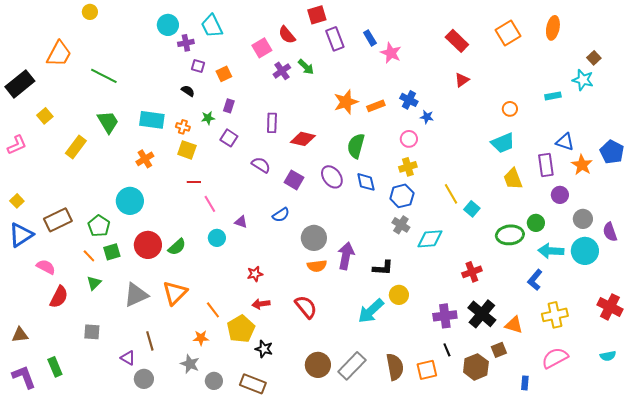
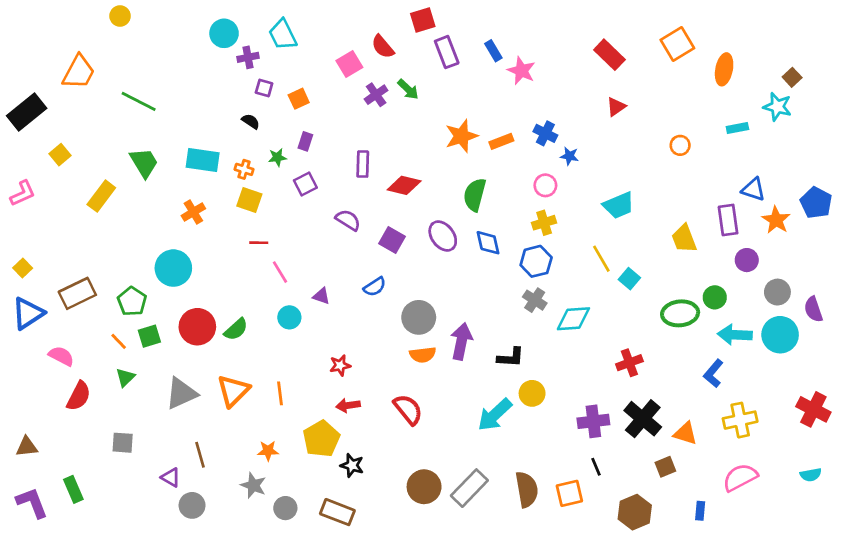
orange ellipse: (553, 28) -> (724, 69), moved
purple square: (229, 138) -> (305, 184), turned 30
cyan trapezoid: (503, 143) -> (619, 205), moved
orange line: (213, 310) -> (280, 393), moved, turned 30
brown hexagon: (476, 367) -> (635, 512), moved

